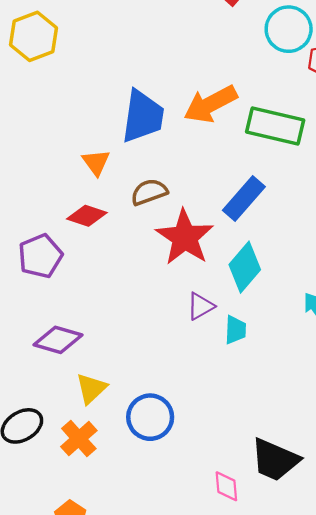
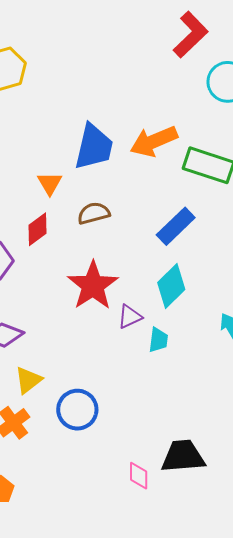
red diamond: (87, 216) -> (38, 229), turned -60
red star: (185, 237) -> (93, 286), moved
black trapezoid: (275, 460) -> (183, 456), turned 147

